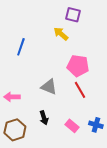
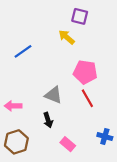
blue line: (21, 47) -> (23, 51), turned 36
black arrow: (44, 118) -> (48, 120), moved
pink rectangle: (72, 126) -> (68, 144), moved

